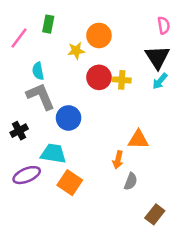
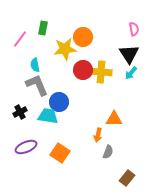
yellow star: (76, 51) -> (65, 49), size x1.6
yellow cross: (122, 80) -> (101, 72), size x1.5
cyan trapezoid: (53, 153) -> (48, 116), moved

